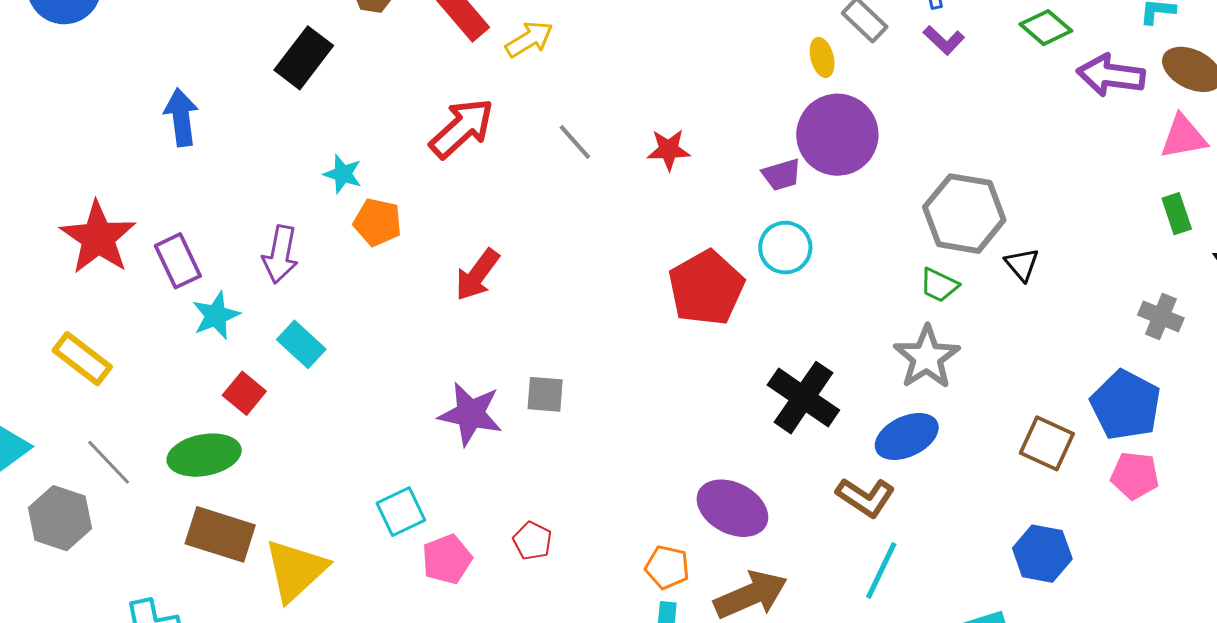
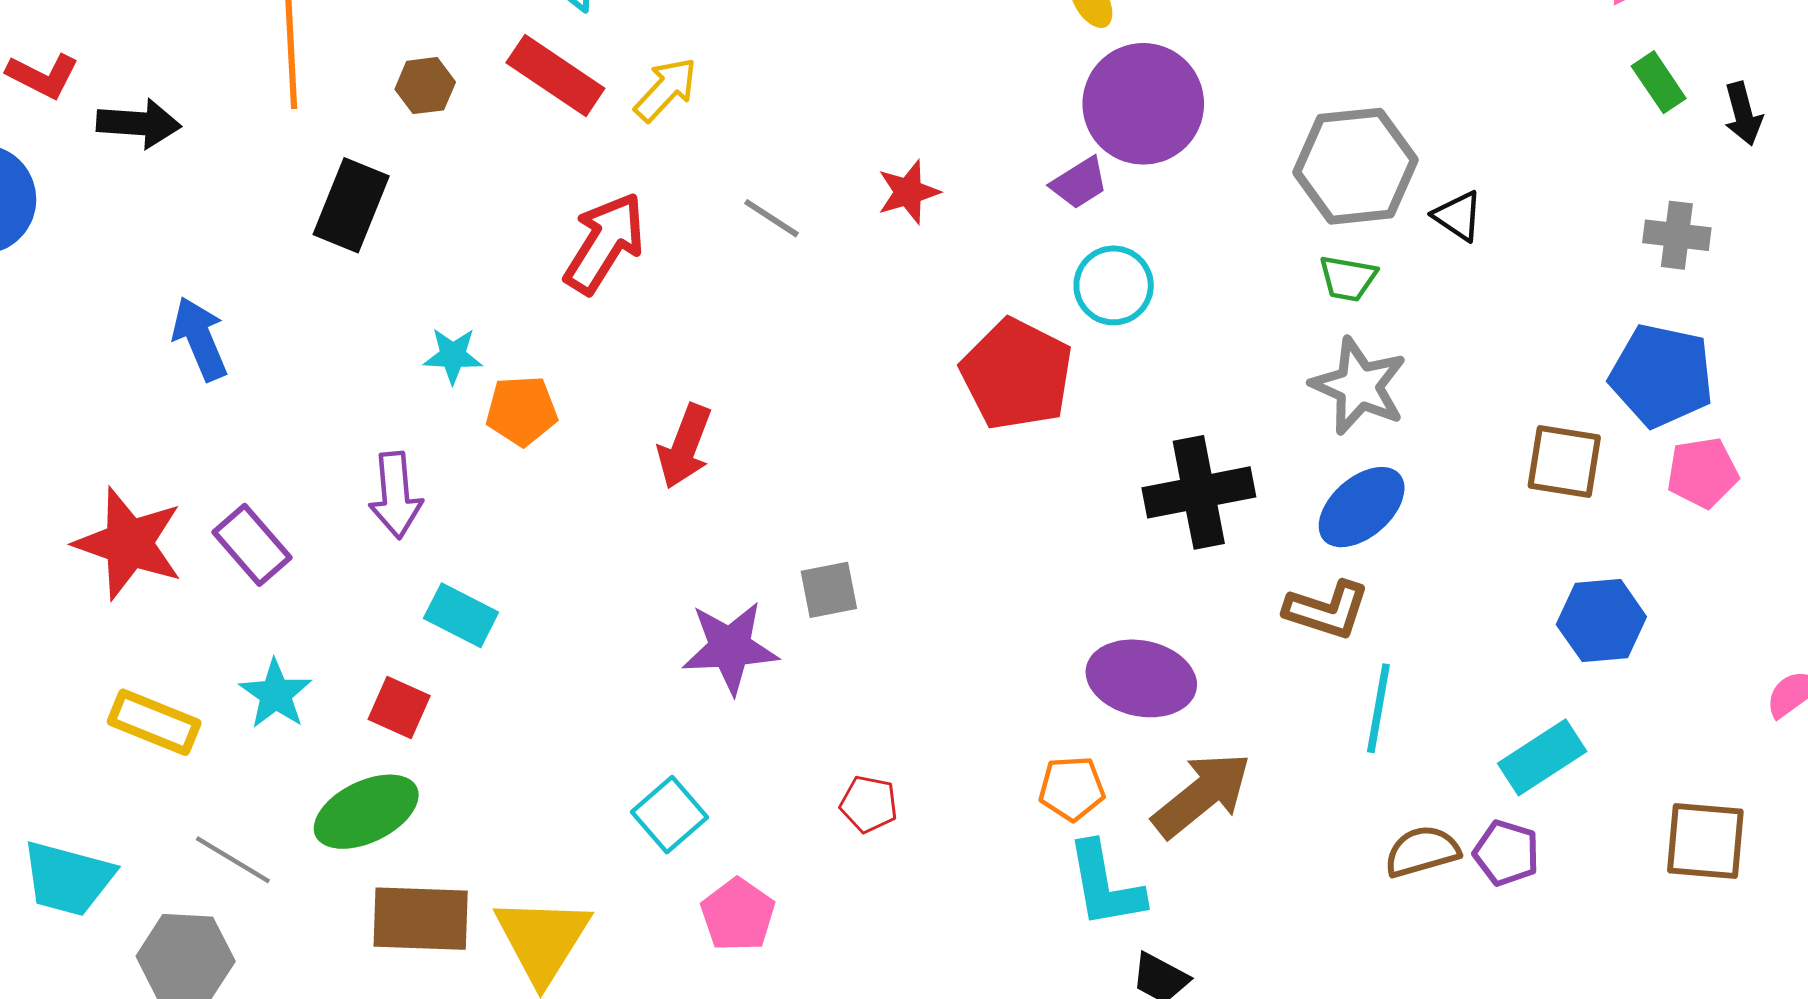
cyan star: (216, 315) -> (276, 694), moved
black cross: (803, 398) -> (1199, 492), turned -30
pink pentagon: (447, 559) -> (738, 915), moved

